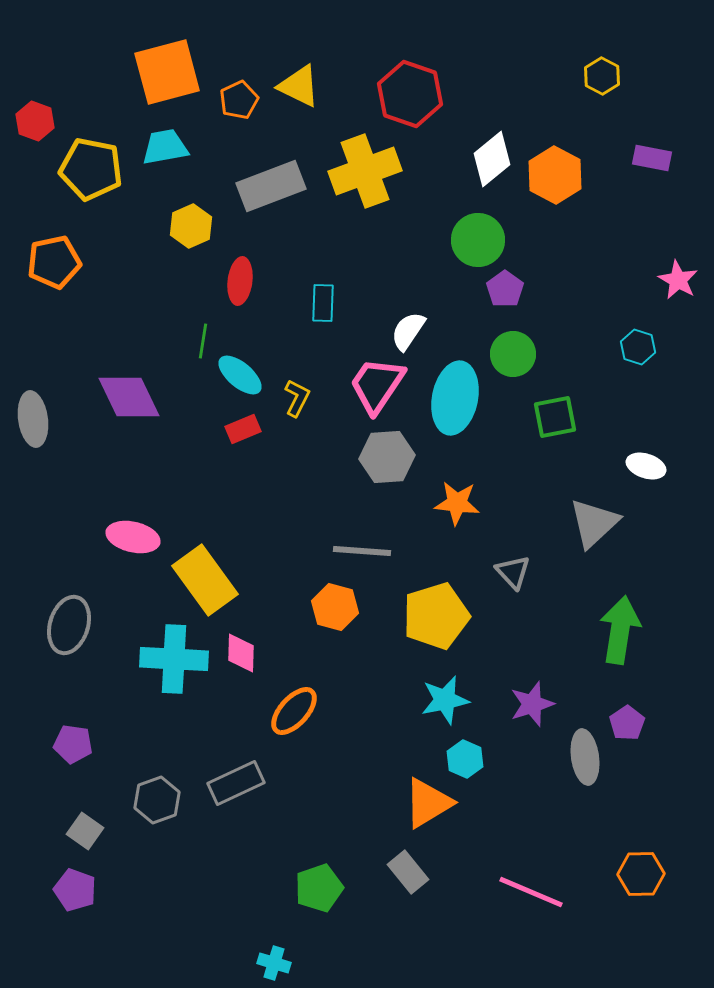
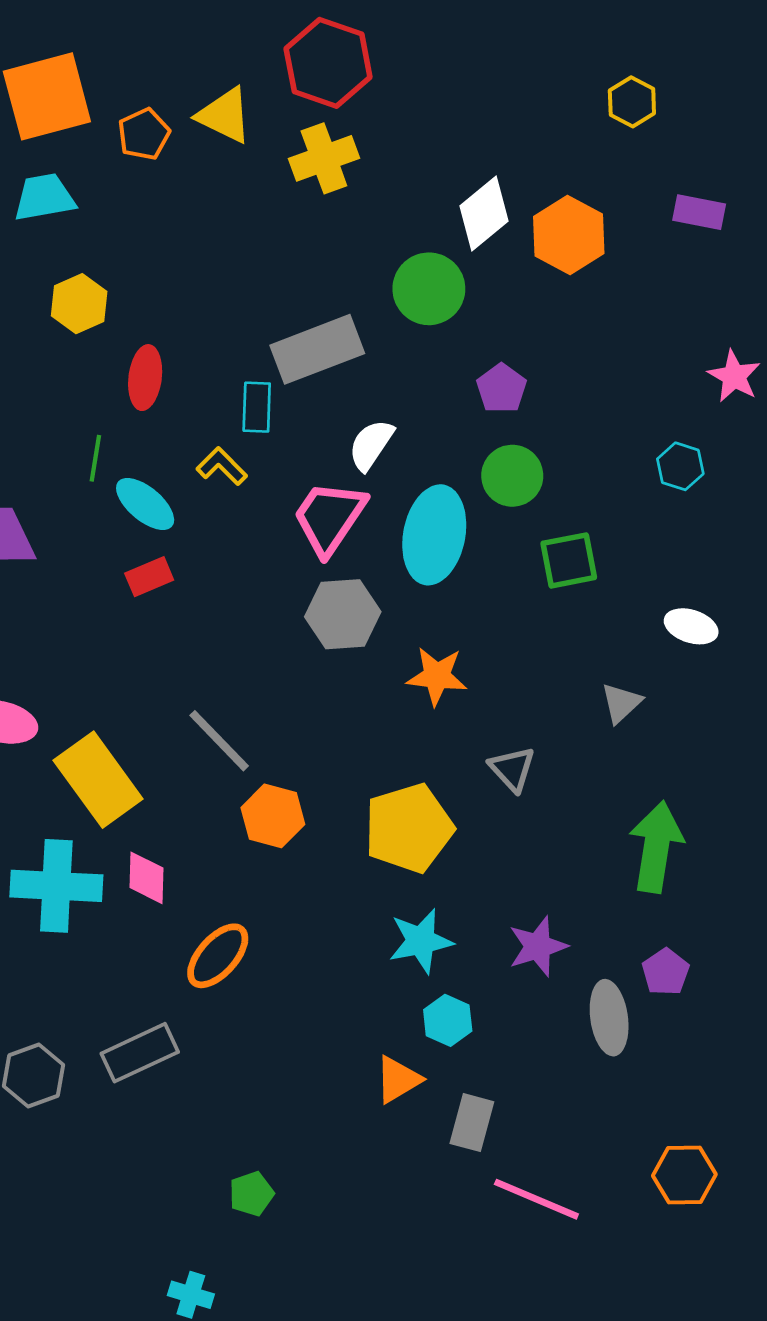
red hexagon: (410, 94) -> (328, 63), moved
yellow cross: (365, 171) -> (324, 158), moved, size x0.7
gray rectangle: (271, 186) -> (317, 349), moved
green circle: (478, 240) -> (429, 289), moved
yellow L-shape: (297, 398) -> (222, 466), moved, turned -72
gray triangle: (594, 523) -> (621, 703), size x0.6
gray line: (362, 551) -> (219, 741), moved, turned 42
orange triangle: (428, 803) -> (398, 1080), size x0.7
gray rectangle: (408, 872) -> (472, 1123), moved, turned 54
green pentagon: (319, 888) -> (251, 1194), size x0.7

